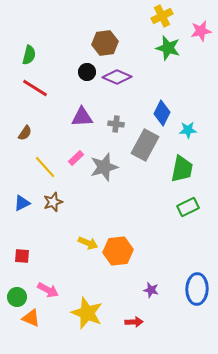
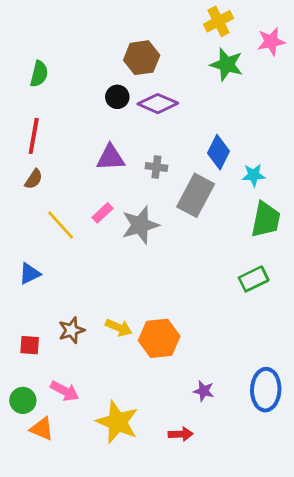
red line: (35, 88) -> (34, 136), moved, turned 68
green trapezoid: (182, 169) -> (266, 220), moved
brown star: (53, 202) -> (71, 330), moved

